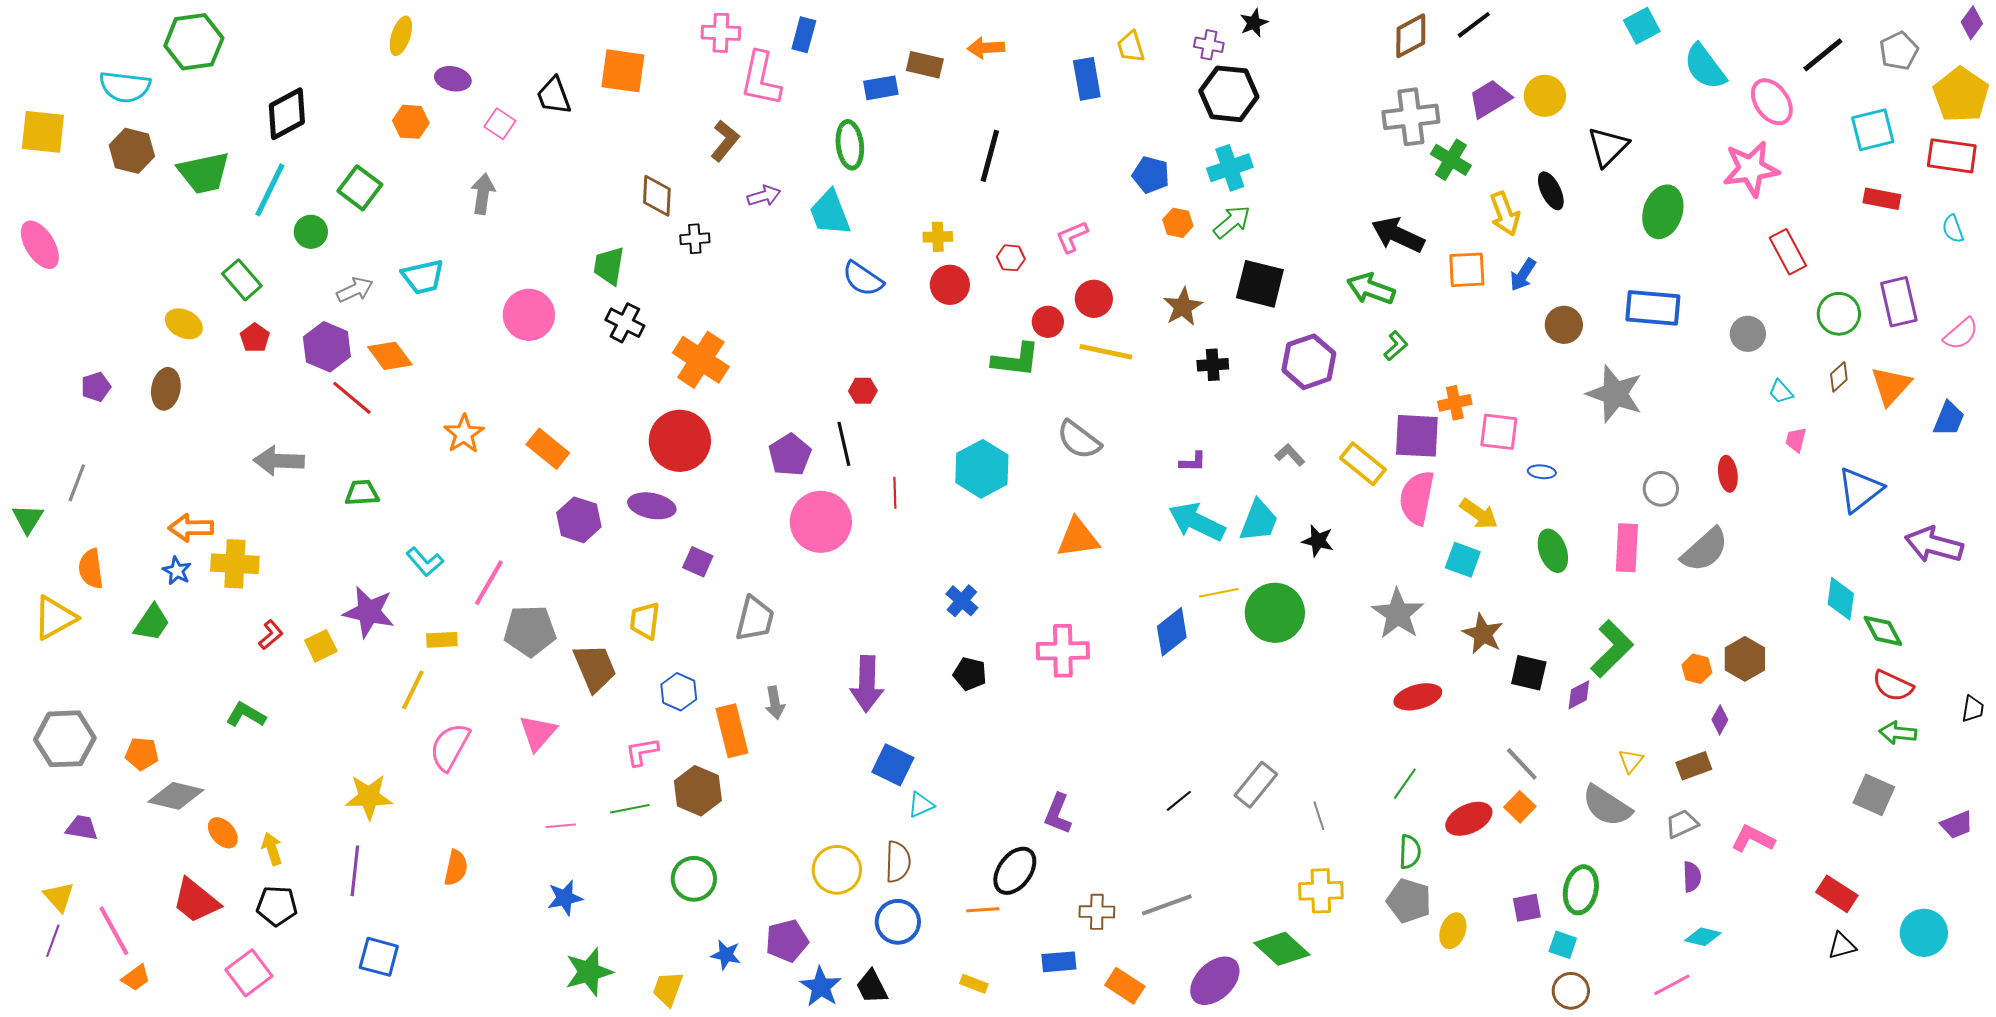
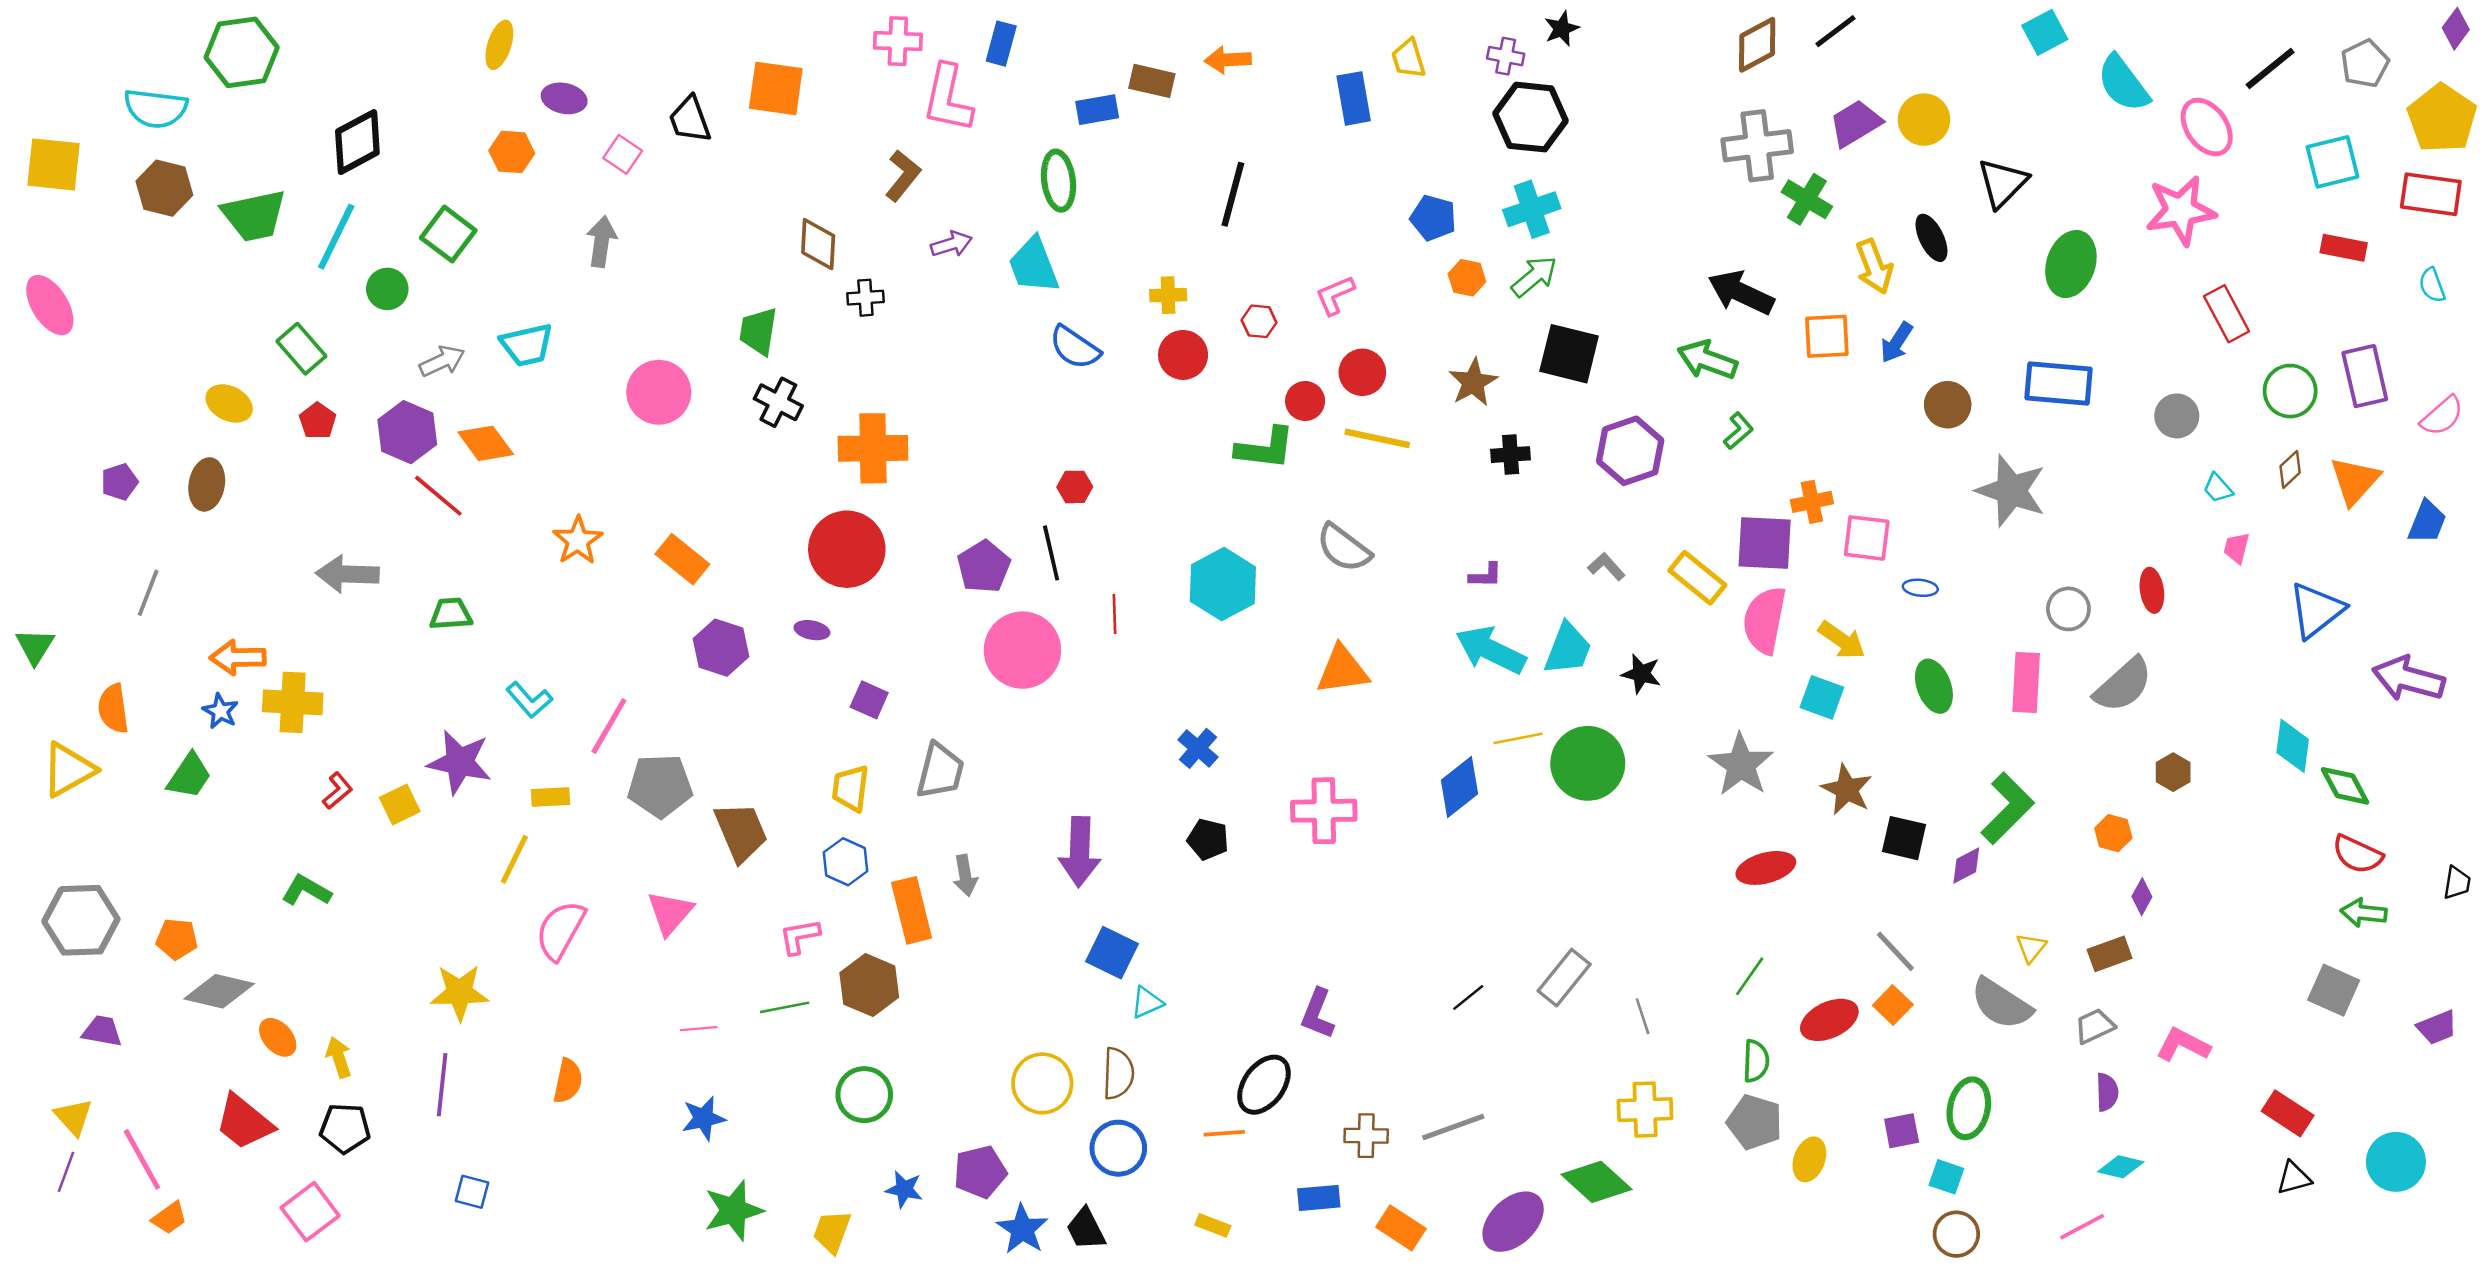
orange cross: (701, 360) -> (873, 448), turned -34
gray line: (77, 483) -> (148, 593), moved
purple ellipse: (652, 506) -> (812, 630), size x0.6
yellow trapezoid: (645, 621) -> (851, 788), moved
brown hexagon: (1745, 659) -> (2173, 772), moved, size x0.7
blue square: (379, 957) -> (472, 1192), size x0.7

